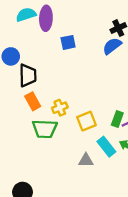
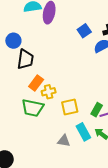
blue square: (68, 42) -> (84, 31), moved, turned -32
orange rectangle: (33, 101) -> (36, 83), moved, turned 56

